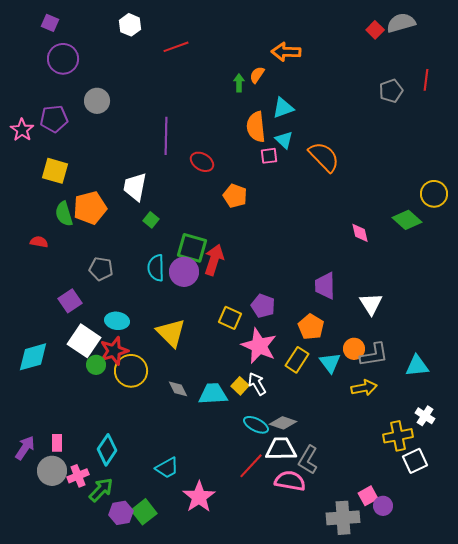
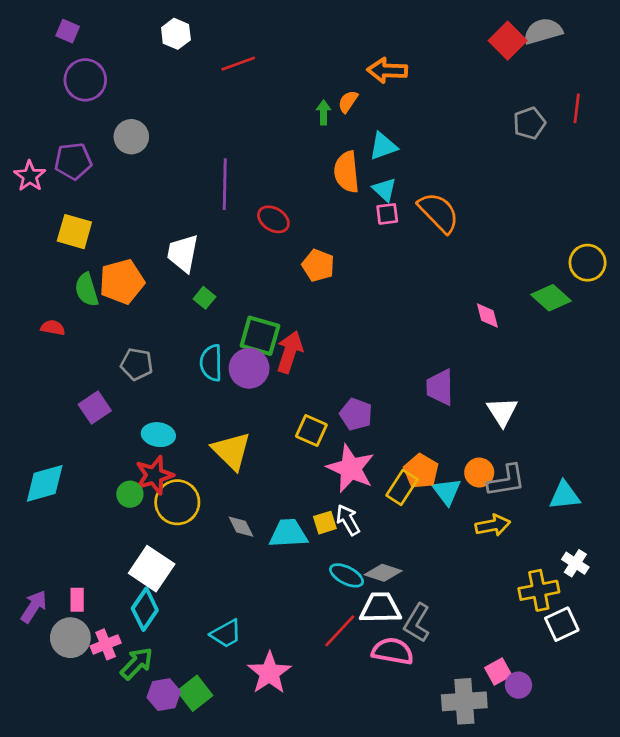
red square: (375, 30) -> (508, 41), size x1.5
pink square: (269, 156) -> (387, 214), moved
orange pentagon: (311, 327) -> (421, 471), moved
white square: (84, 341) -> (152, 569), moved
yellow square: (240, 386) -> (325, 523), turned 30

